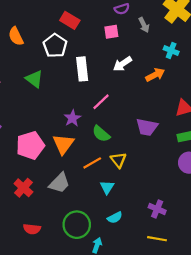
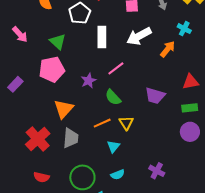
white arrow: (122, 64) -> (139, 36), size x1.4
orange arrow: (155, 75) -> (168, 49), turned -30
orange triangle: (63, 144) -> (64, 109), moved
pink pentagon: (30, 145) -> (52, 69), moved
gray trapezoid: (59, 183) -> (71, 138), turned -45
red cross: (23, 188) -> (38, 139), size x1.4

